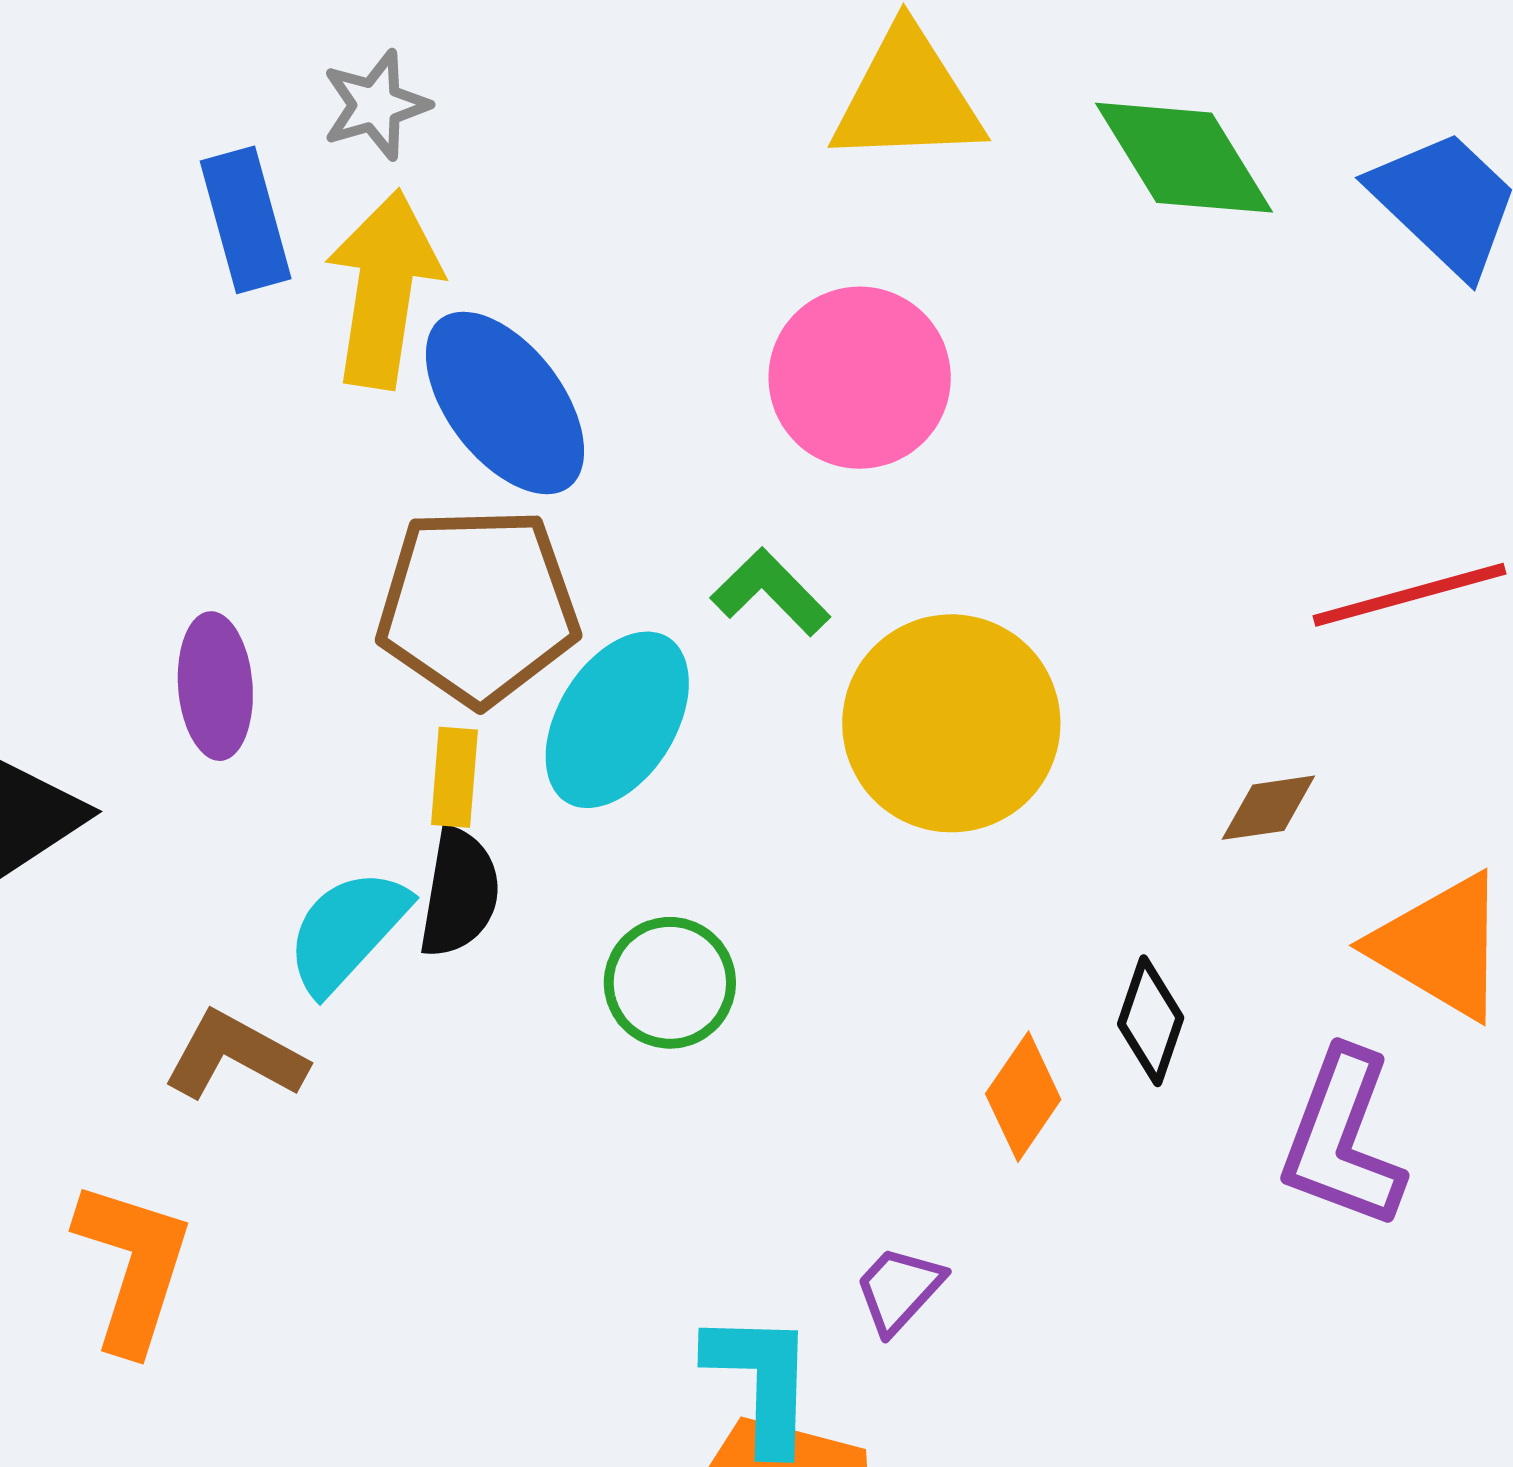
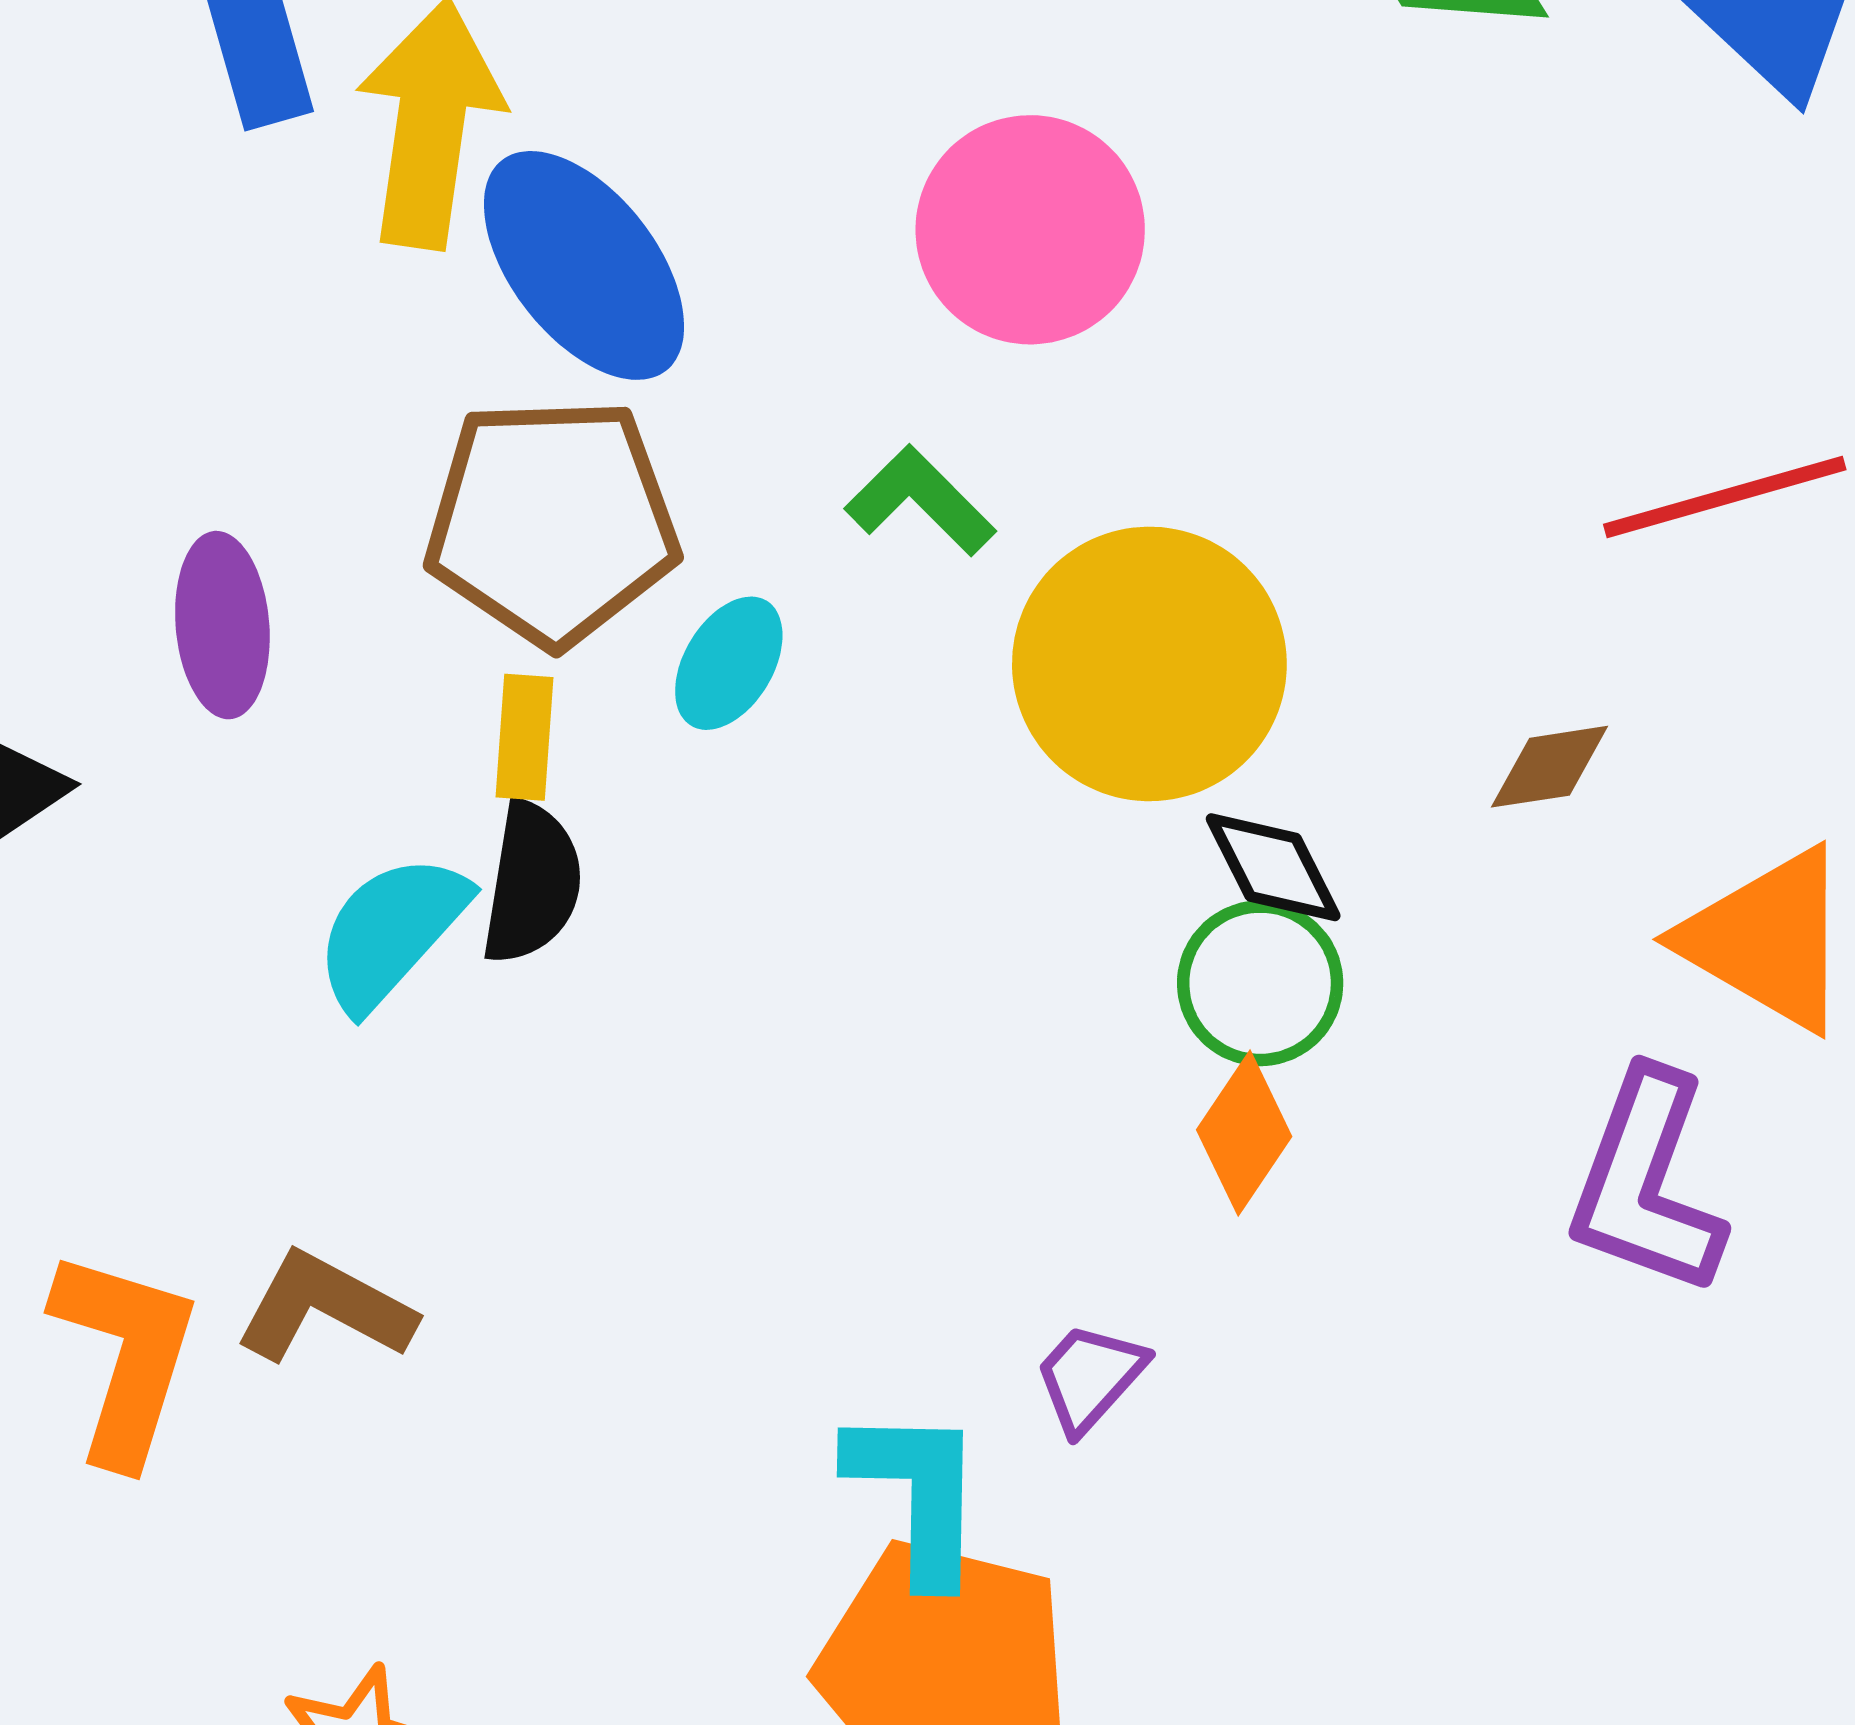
cyan ellipse: (617, 720) -> (729, 663), size x0.6
green circle: (670, 983) -> (1260, 983), moved
black diamond: (1151, 1021) -> (1273, 867), moved, turned -45
brown L-shape: (235, 1056) -> (325, 1308), moved

